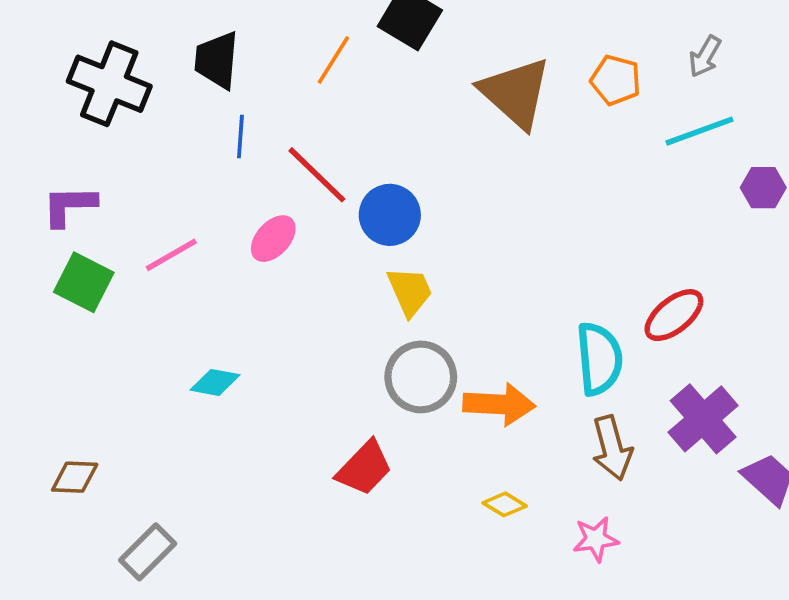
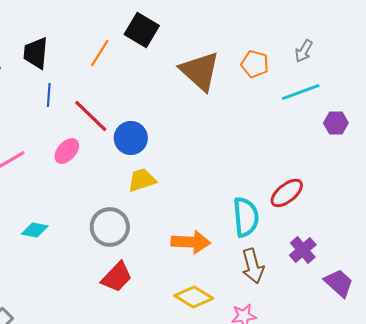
yellow trapezoid: (410, 291) -> (142, 180), turned -84
gray circle: (421, 377) -> (110, 227), moved
purple cross: (703, 419) -> (303, 250), size x0.7
yellow diamond: (505, 504) -> (194, 297), size x1.6

